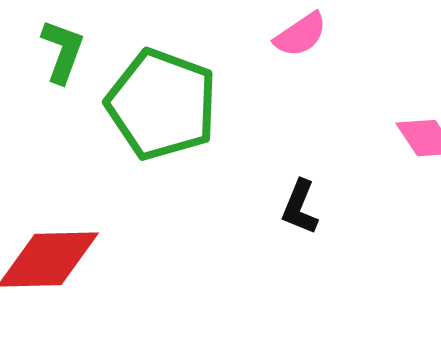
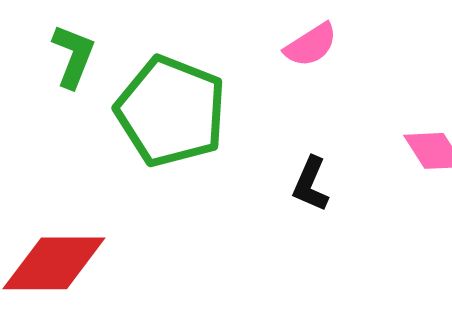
black L-shape: (300, 207) -> (311, 184), moved

